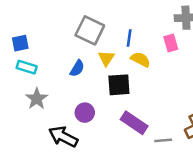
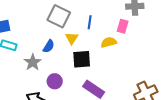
pink rectangle: (171, 43) -> (123, 26), turned 32
yellow semicircle: (140, 59) -> (109, 42), moved, turned -42
gray star: (37, 99) -> (33, 62), moved

